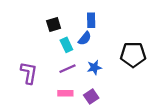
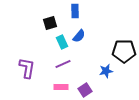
blue rectangle: (91, 20) -> (75, 11), moved
blue star: (94, 67) -> (106, 71), moved

